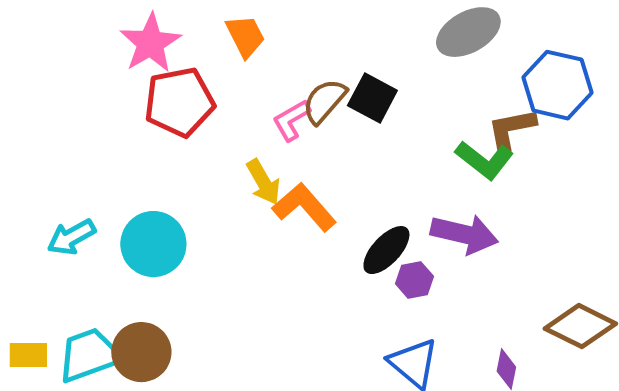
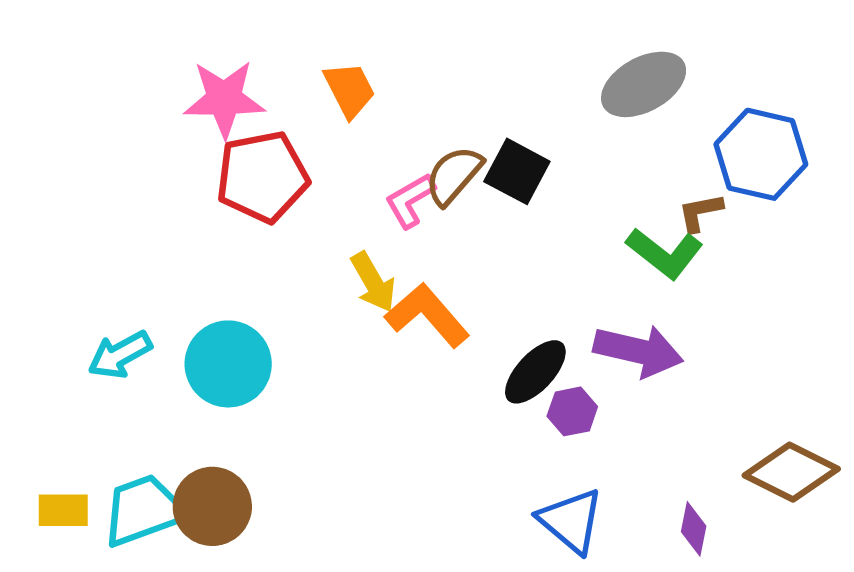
pink star: (150, 43) -> (224, 99), turned 30
brown L-shape: (511, 129) -> (700, 212), size x0.7

